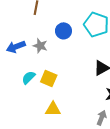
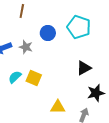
yellow triangle: (53, 109) -> (58, 107), moved

